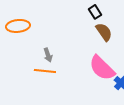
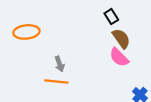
pink semicircle: (102, 68) -> (119, 57), moved, size x0.7

